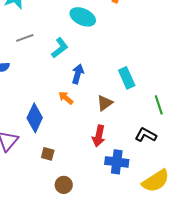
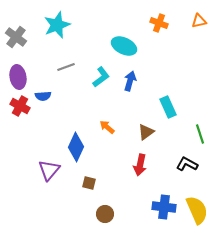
blue arrow: (78, 74) -> (130, 81), moved
blue cross: (117, 162) -> (164, 207), moved
yellow semicircle: (156, 181) -> (197, 210), turned -80

